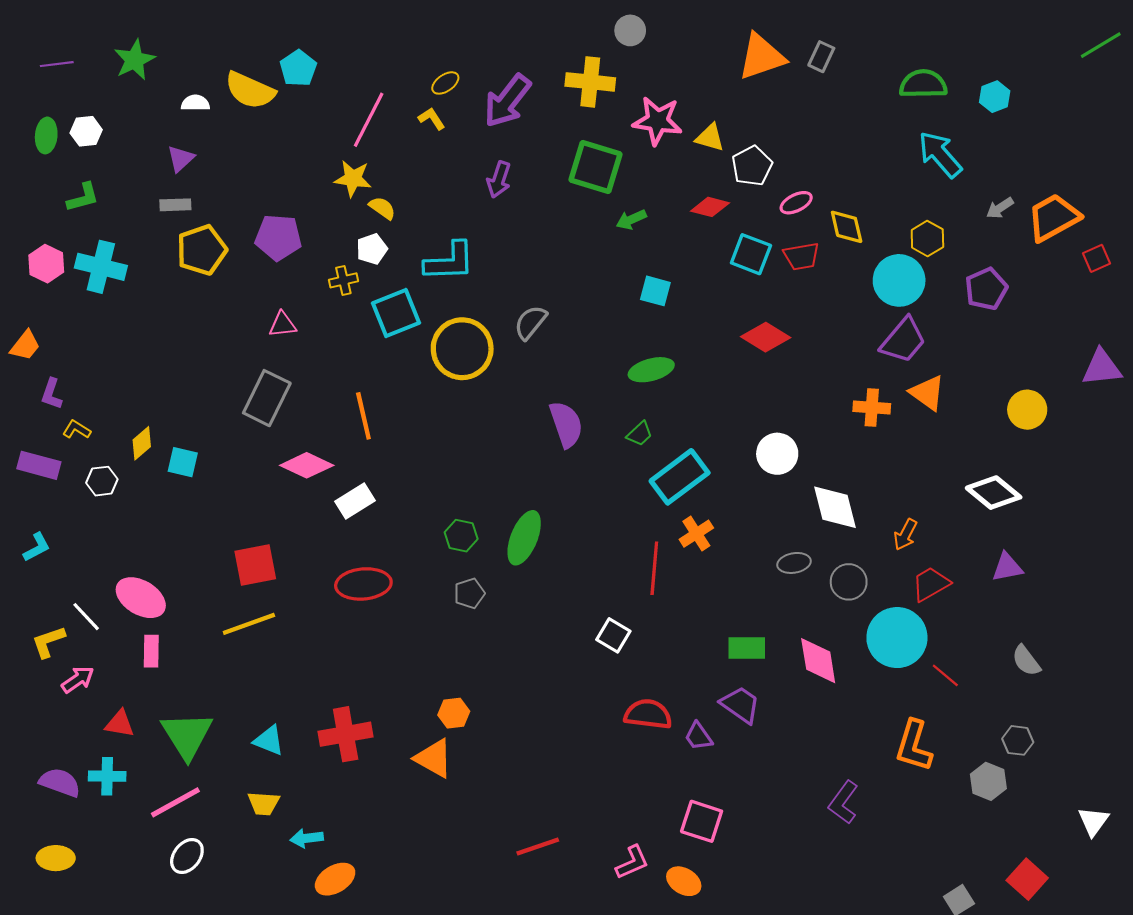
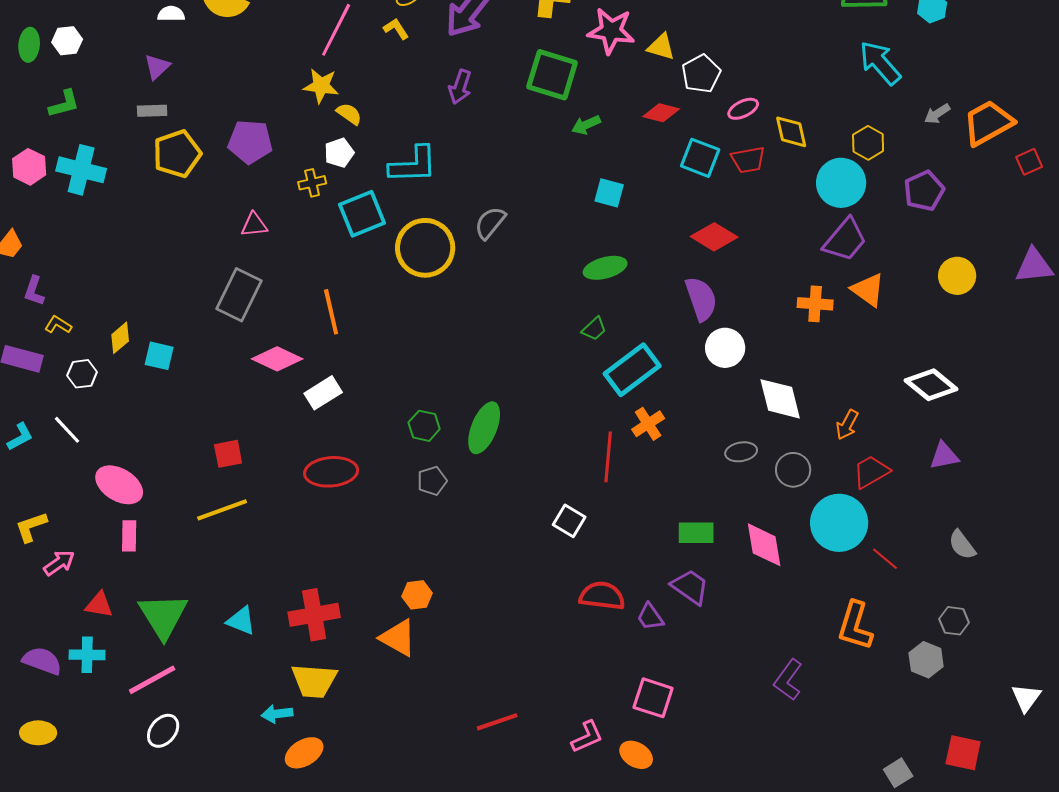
yellow circle: (1027, 410) -> (957, 276), moved
purple semicircle: (566, 424) -> (701, 299), moved
red square: (255, 565) -> (228, 454), size x0.7
white line: (86, 617) -> (67, 430), moved
yellow trapezoid: (264, 803) -> (314, 681), moved, size x1.5
red square: (1027, 879) -> (963, 753), turned -30

